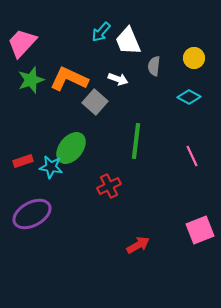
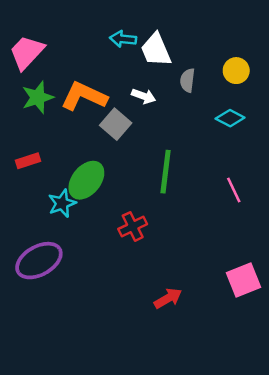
cyan arrow: (101, 32) -> (123, 39), turned 55
red rectangle: (23, 161) -> (28, 161), moved
cyan star: (51, 167) -> (62, 203), turned -30

